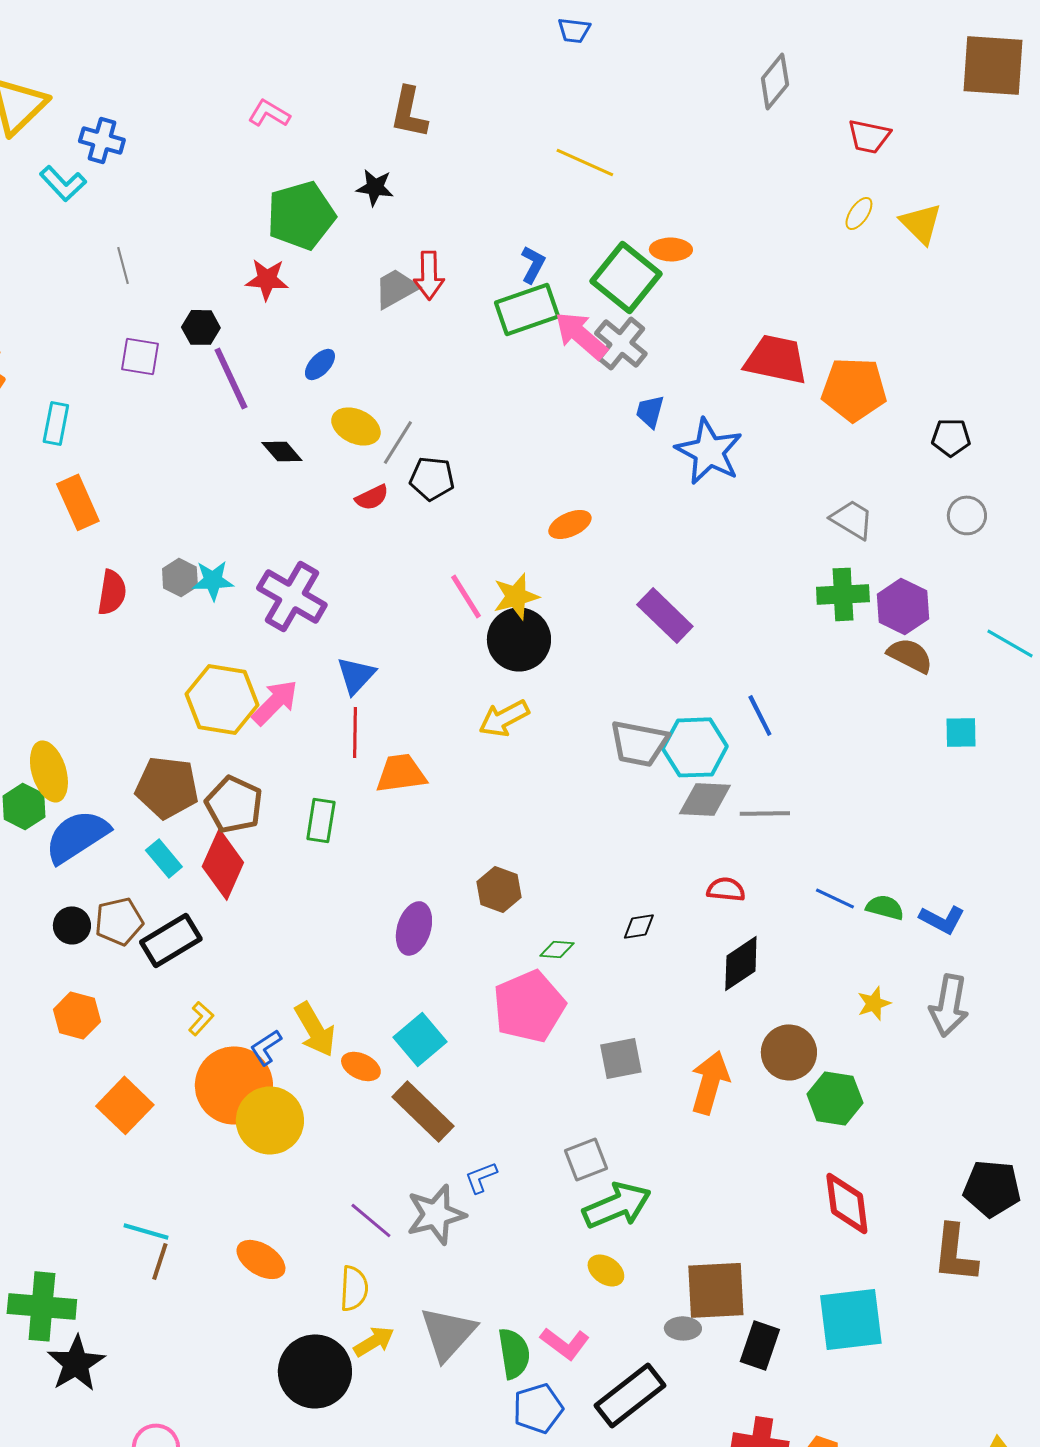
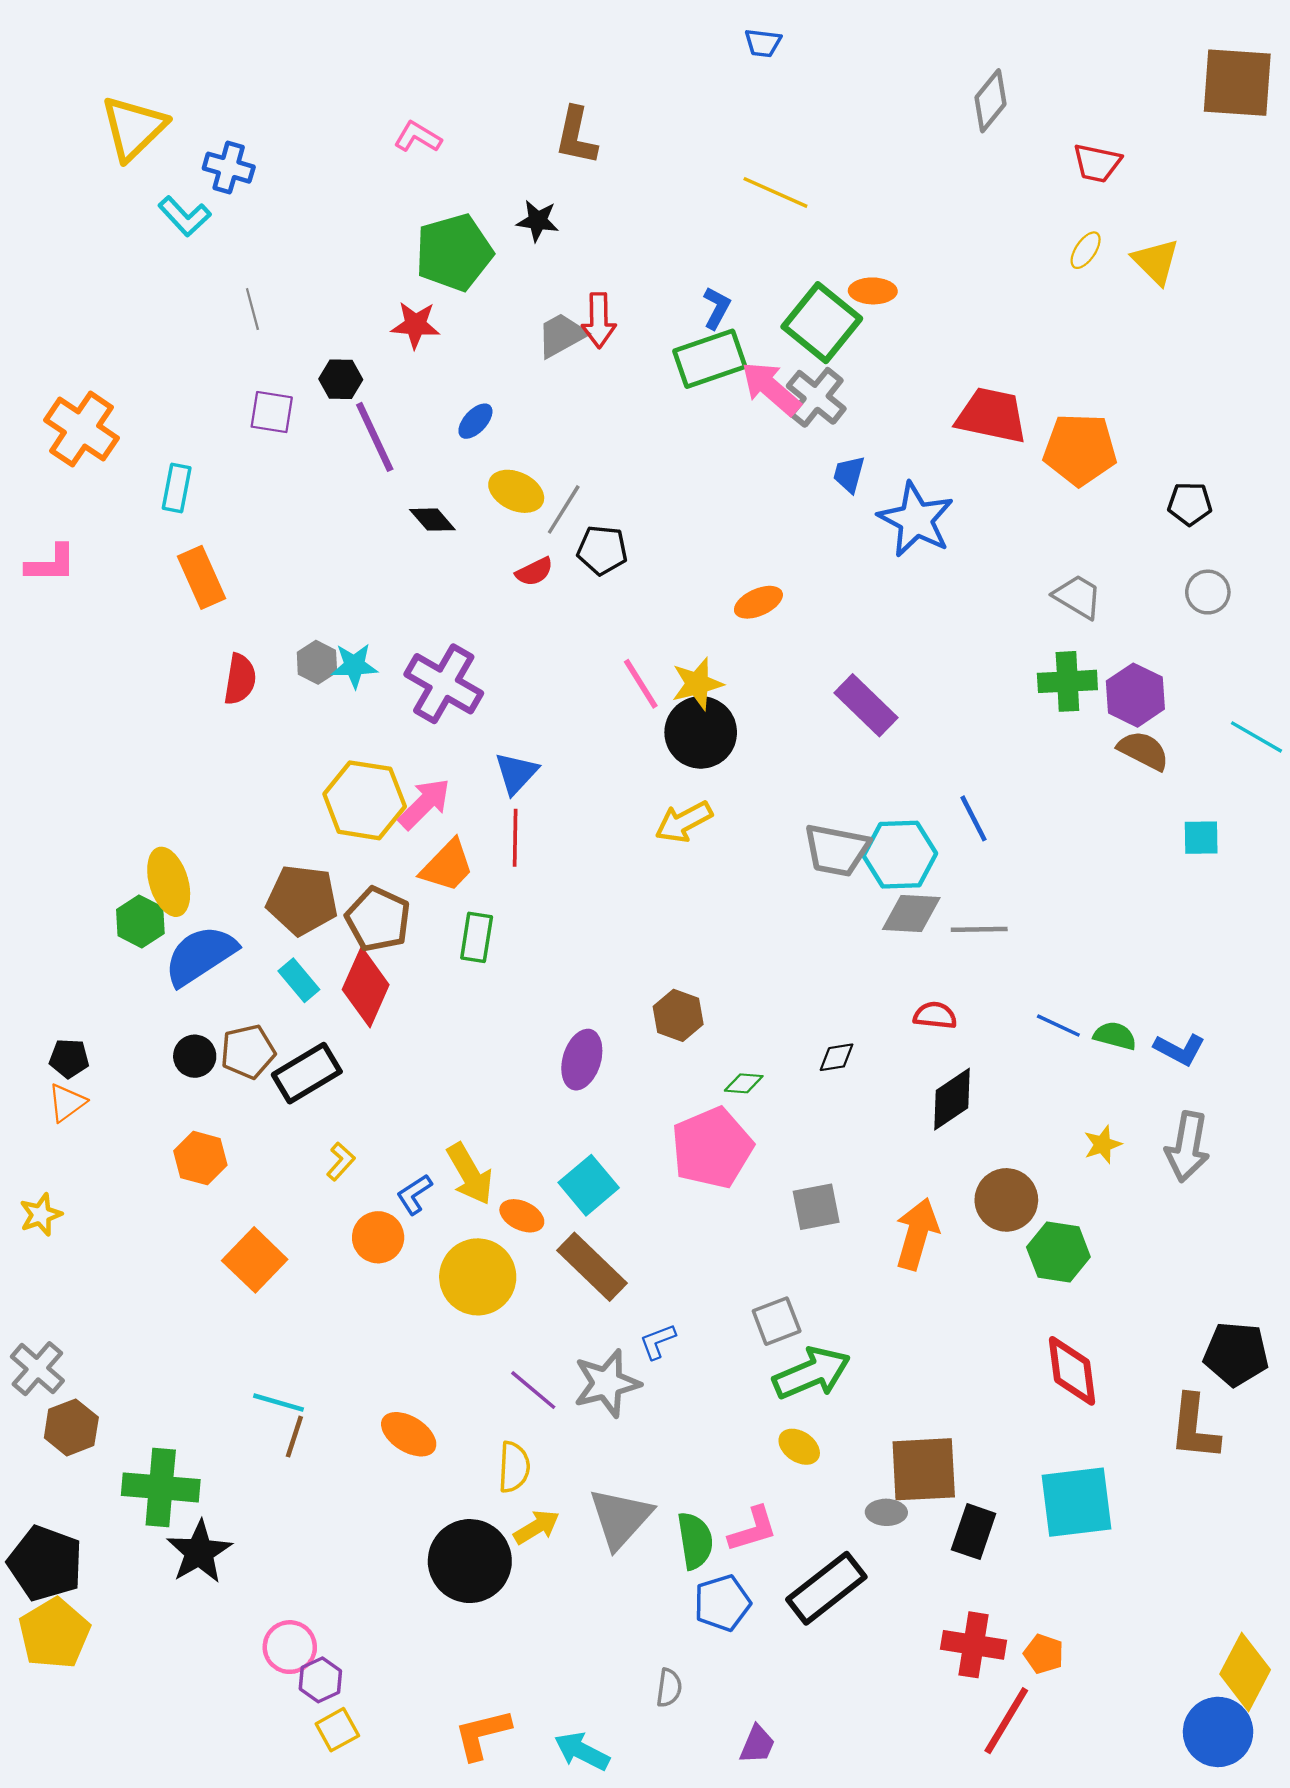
orange trapezoid: (401, 773) -> (447, 866), moved, turned 142
orange circle: (234, 1085) -> (378, 1237), size x0.6
yellow circle: (270, 1120) -> (478, 1277), moved
pink L-shape: (565, 1343) -> (753, 1529), turned -54

